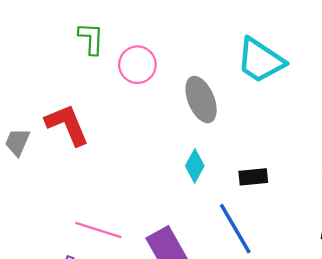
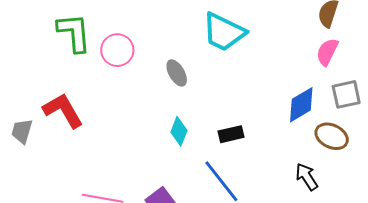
green L-shape: (91, 39) -> (74, 33), size x1.4
gray ellipse: (201, 100) -> (177, 73), size x0.7

